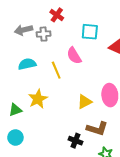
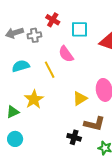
red cross: (57, 15) -> (53, 20), moved

